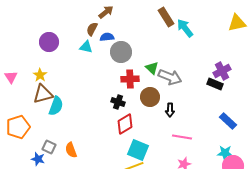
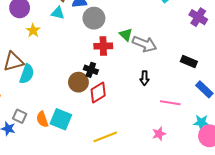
purple cross: (222, 71) -> (198, 17), moved, turned -30
yellow star: (40, 75) -> (33, 31), moved
black rectangle: (215, 84) -> (189, 62), moved
brown circle: (150, 97) -> (78, 82), moved
pink line: (182, 137) -> (170, 103), moved
cyan square: (138, 150) -> (61, 119), moved

